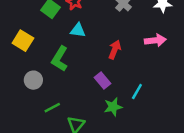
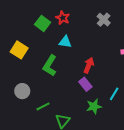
red arrow: (115, 50) -> (89, 65), moved
gray circle: (33, 80) -> (22, 91), moved

